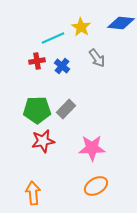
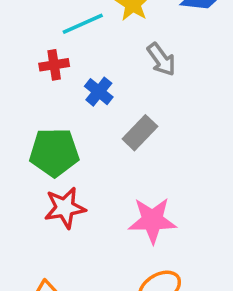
blue cross: (62, 66) -> (99, 92), moved
gray rectangle: (66, 109) -> (140, 133), moved

